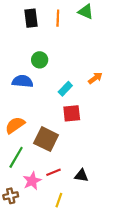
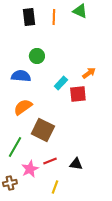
red square: (72, 113) -> (78, 94), moved
orange semicircle: (15, 125) -> (23, 107), moved

